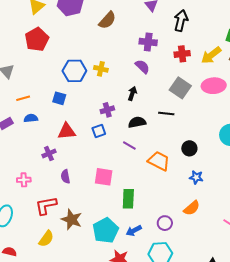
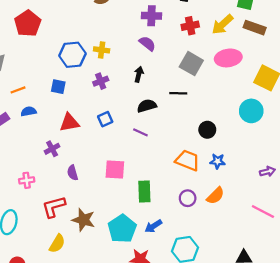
purple cross: (107, 110) -> (101, 81), moved
orange trapezoid: (159, 161) -> (188, 160), moved
purple circle: (165, 223) -> (188, 198), moved

